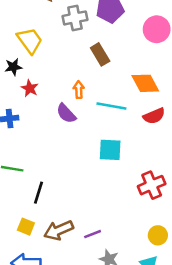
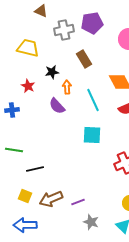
yellow trapezoid: (30, 41) -> (28, 48), turned -40
black star: (13, 67) -> (52, 72), moved
cyan line: (111, 106) -> (93, 100), turned 55
black line: (39, 193) -> (35, 169), turned 60

